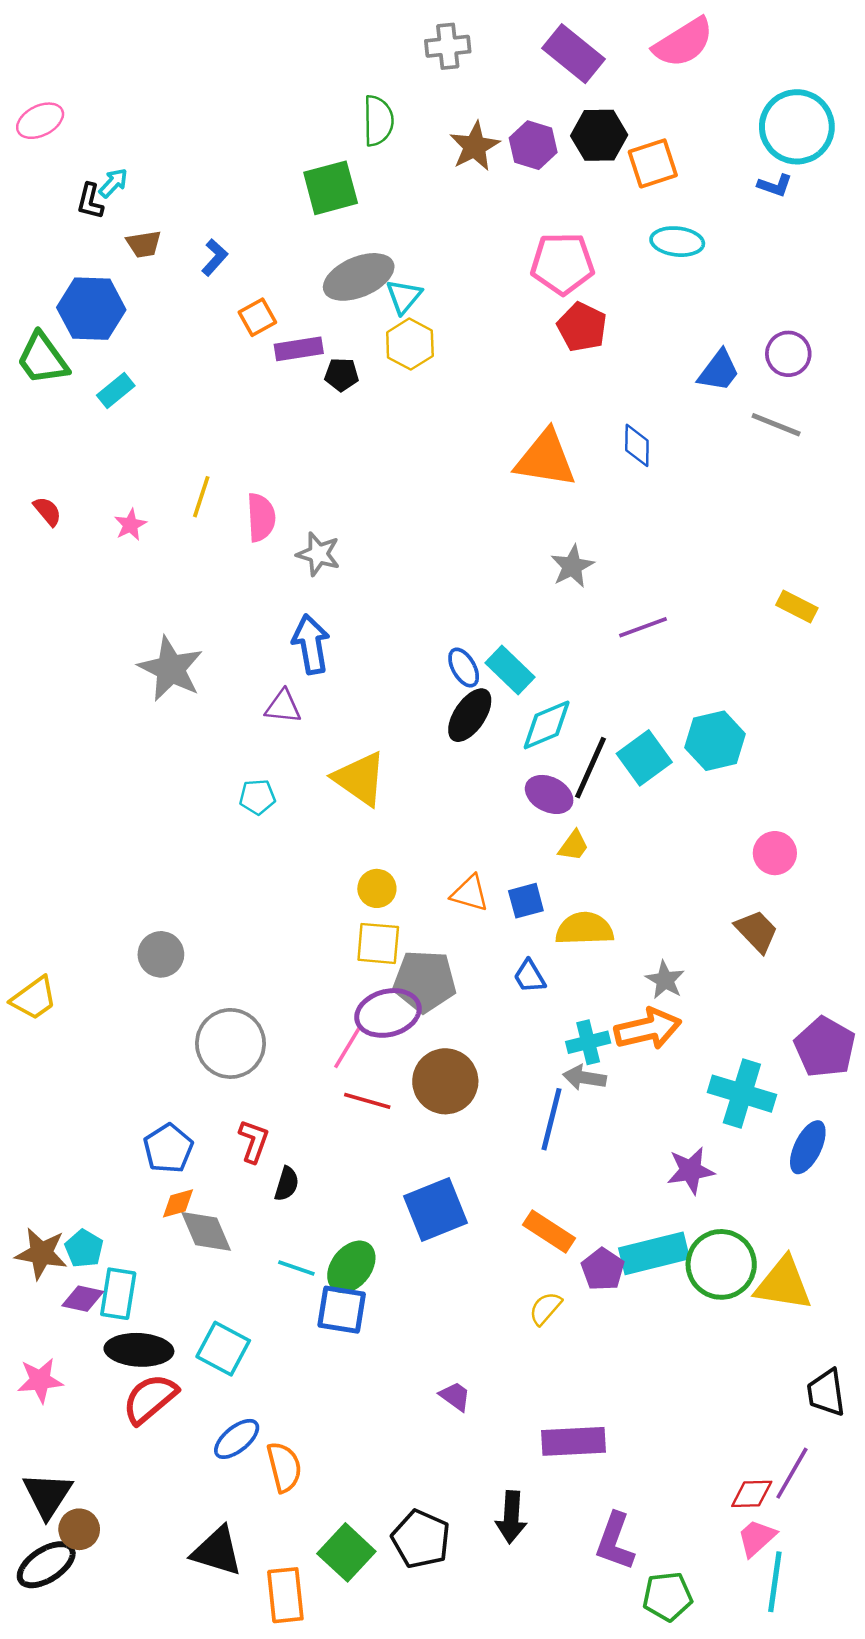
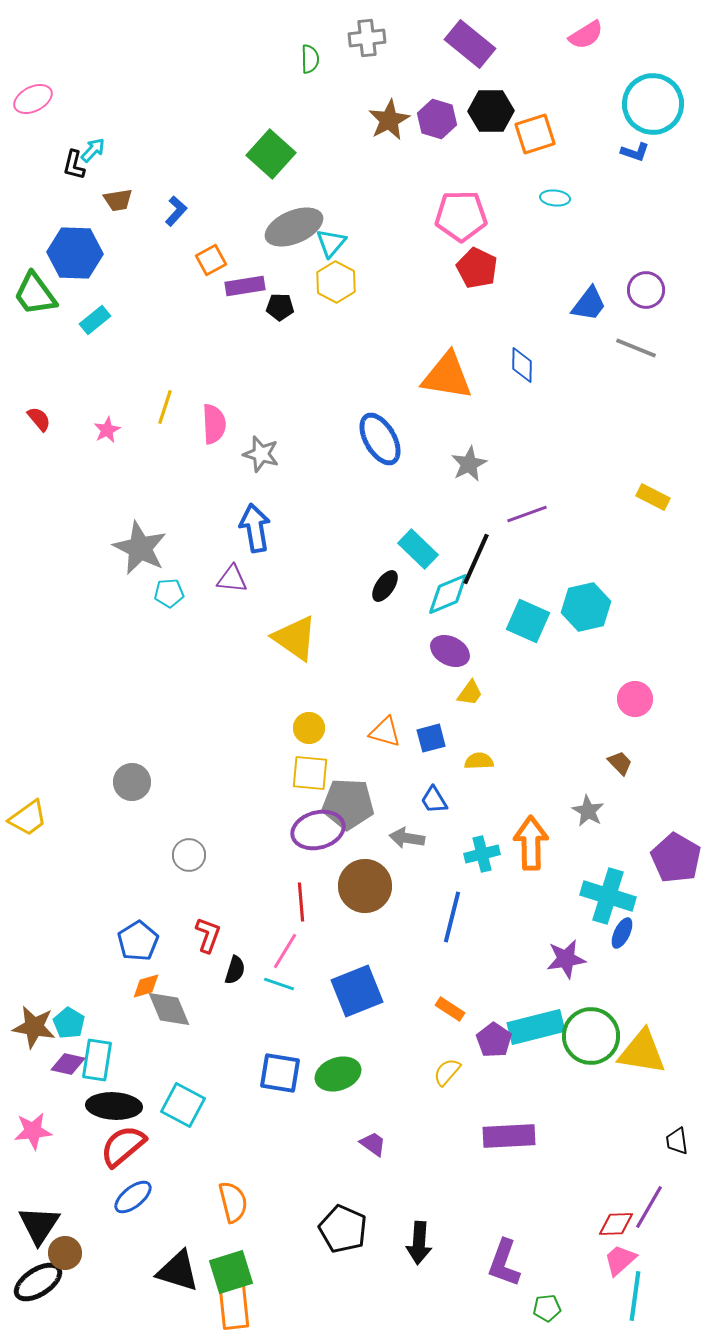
pink semicircle: (683, 43) -> (586, 35), moved, size x0.7
green semicircle: (378, 121) -> (310, 59), moved, size x0.7
green square: (331, 188) -> (271, 154), turned -33
cyan ellipse: (677, 242) -> (555, 198), size x0.7
blue ellipse: (464, 668) -> (380, 439), moved, size x1.6
black ellipse: (470, 715) -> (385, 586), size x0.7
cyan square: (644, 758) -> (528, 621), turned -30
black line: (591, 768) -> (476, 559), moved
cyan pentagon: (257, 797) -> (169, 593), moved
yellow semicircle: (584, 929) -> (479, 761), size x0.6
brown trapezoid: (757, 931) -> (620, 763), size x0.7
gray star: (665, 980) -> (588, 811), moved
orange arrow: (648, 1029) -> (531, 843), turned -78
gray circle: (230, 1043) -> (189, 855), size x0.6
pink line: (348, 1047) -> (285, 951), moved
gray arrow: (584, 1078) -> (407, 838), moved
red line: (367, 1101) -> (301, 902), turned 69
blue ellipse: (808, 1147) -> (622, 933), moved, size x0.7
orange rectangle: (549, 1231) -> (450, 1009), size x0.7
green ellipse: (351, 1267) -> (338, 1074), moved, turned 33
cyan line: (296, 1268) -> (279, 984), moved
black trapezoid: (826, 1393) -> (677, 1141), size x0.7
blue ellipse: (237, 1439) -> (133, 1197), moved
purple rectangle: (573, 1441) -> (509, 1136), moved
black pentagon: (421, 1539) -> (343, 1229), moved
green square: (346, 1552) -> (231, 1272), moved, turned 30
green pentagon: (667, 1596) -> (547, 1308), size x0.7

